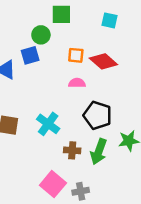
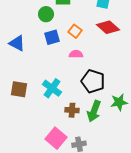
blue square: (30, 55) -> (52, 37), moved
orange square: (76, 55) -> (75, 31), turned 32
red diamond: (103, 61) -> (108, 27), moved

